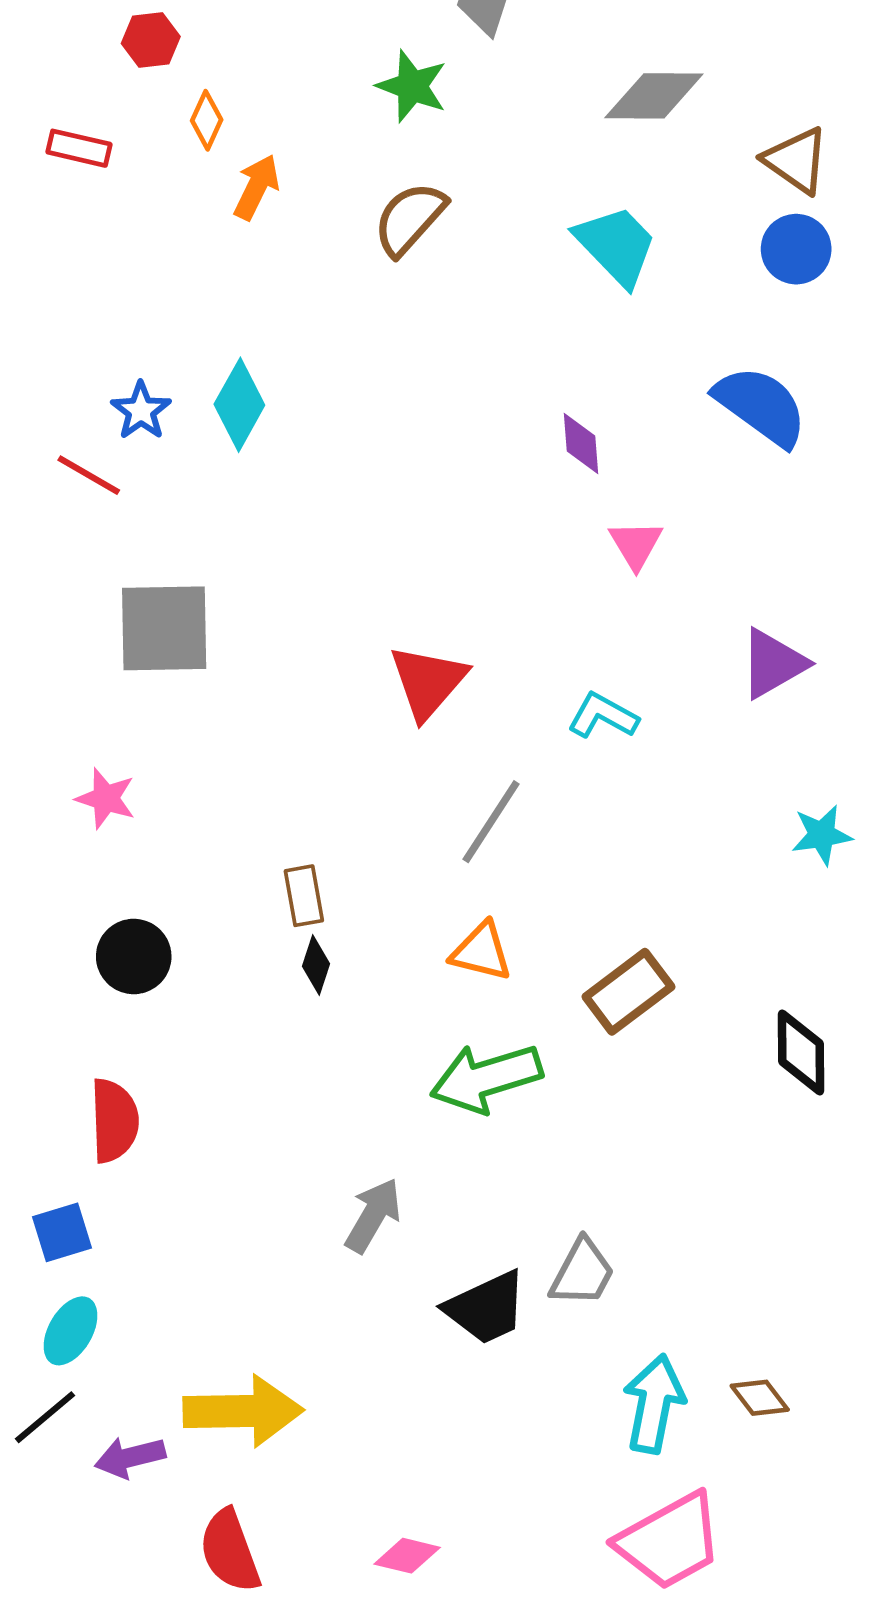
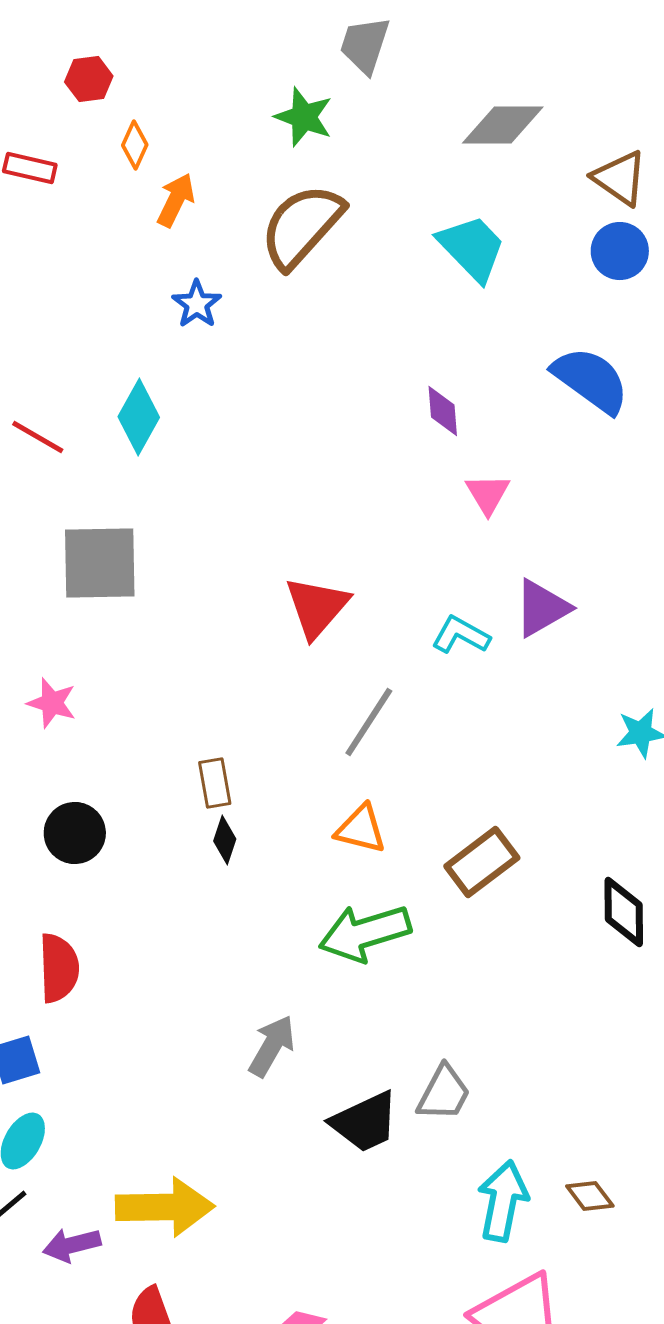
brown semicircle: (410, 219) -> (302, 226), size x1.4
cyan diamond: (239, 405) -> (139, 417), moved
blue star: (141, 411) -> (197, 304), moved
purple triangle: (773, 664) -> (542, 608), moved

